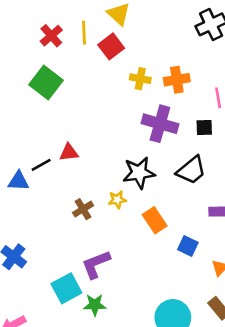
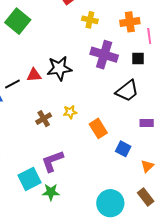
orange cross: (177, 80) -> (130, 22), moved
black star: (139, 173) -> (59, 68), moved

